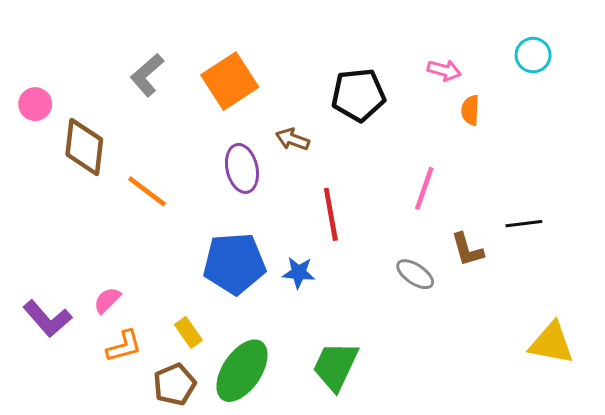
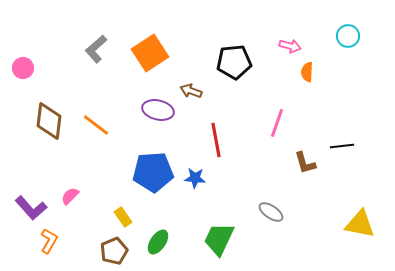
brown diamond: (84, 147) -> (49, 121), moved
purple ellipse: (242, 168) -> (158, 110), turned -64
gray ellipse: (415, 274) -> (271, 212), moved
orange L-shape: (124, 346) -> (49, 241), moved, turned -45
green ellipse: (242, 371) -> (158, 242), size x0.6

